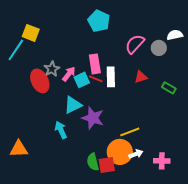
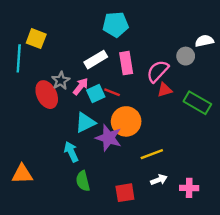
cyan pentagon: (99, 21) -> (116, 25), turned -30
pink semicircle: (135, 44) -> (158, 71), moved
cyan line: (16, 50) -> (19, 58), turned -30
pink rectangle: (95, 64) -> (126, 63), moved
white rectangle: (111, 77) -> (96, 60), moved, turned 60
green rectangle: (169, 88) -> (197, 103), size x1.6
orange circle: (120, 152) -> (126, 121), moved
green semicircle: (93, 162) -> (83, 181), moved

